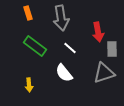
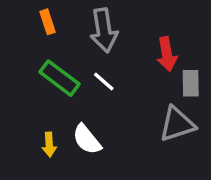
white line: (70, 48) -> (104, 81), moved
white semicircle: (64, 73) -> (87, 139), moved

